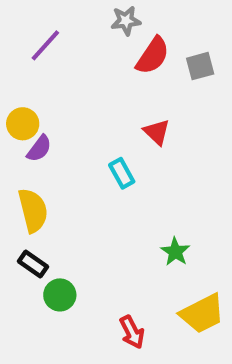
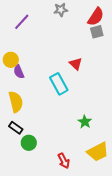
red semicircle: (153, 56) -> (96, 17), moved
purple semicircle: (39, 149) -> (19, 72), turned 120
cyan rectangle: (122, 173) -> (59, 84), size x1.5

